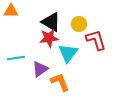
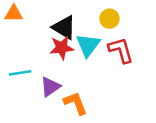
yellow circle: (79, 24) -> (110, 19), moved
cyan triangle: (68, 53) -> (88, 45), moved

